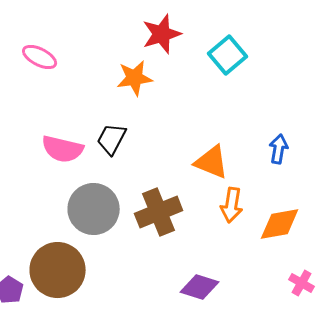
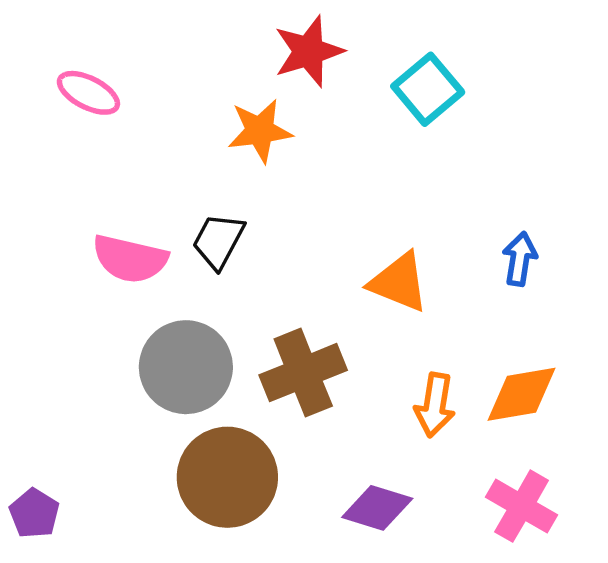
orange arrow: (232, 205) -> (435, 405), moved
brown circle: (58, 270) -> (227, 477), moved
pink cross: (302, 283) -> (522, 506), moved, size x1.5

